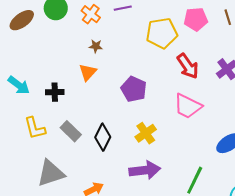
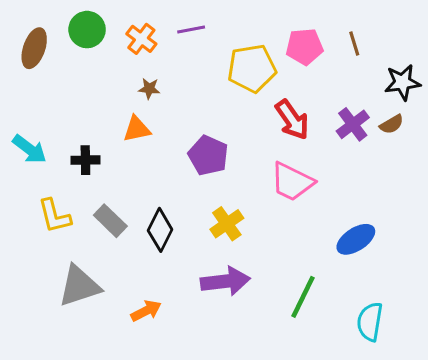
brown ellipse: (22, 20) -> (34, 48), turned -35
orange triangle: (88, 72) -> (137, 129), turned 36

